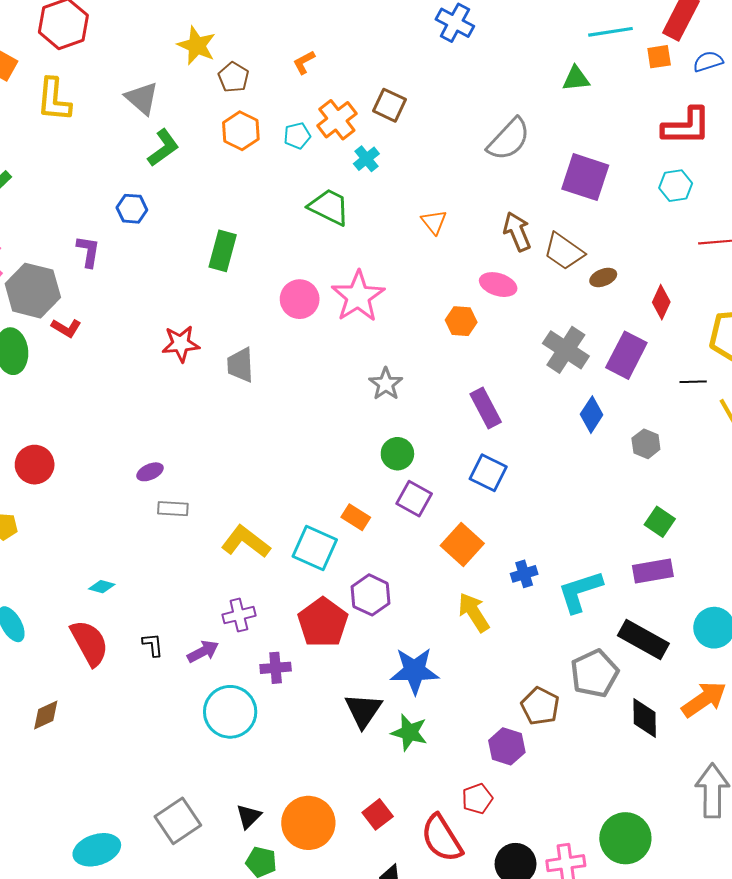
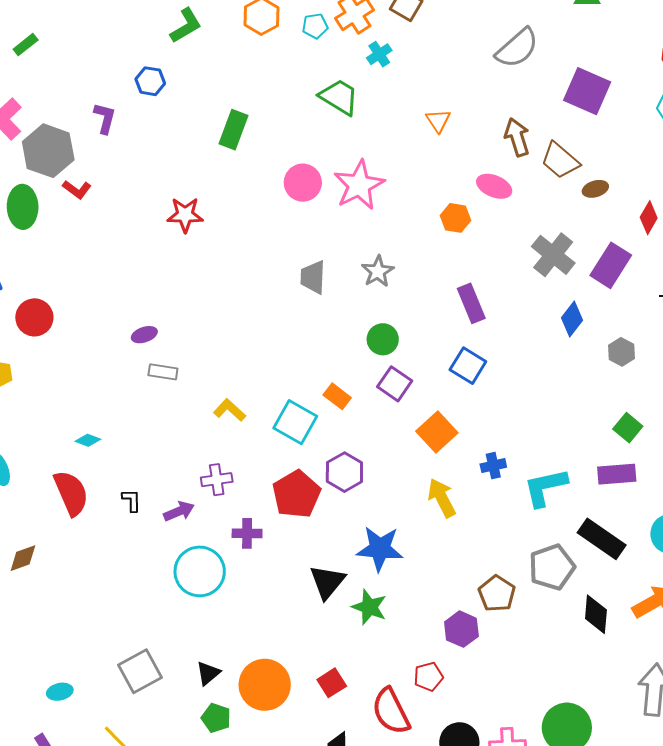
gray trapezoid: (240, 365) -> (313, 277), moved
yellow L-shape: (246, 542) -> (230, 410), size x0.7
cyan ellipse: (97, 850) -> (60, 692), size x0.6

